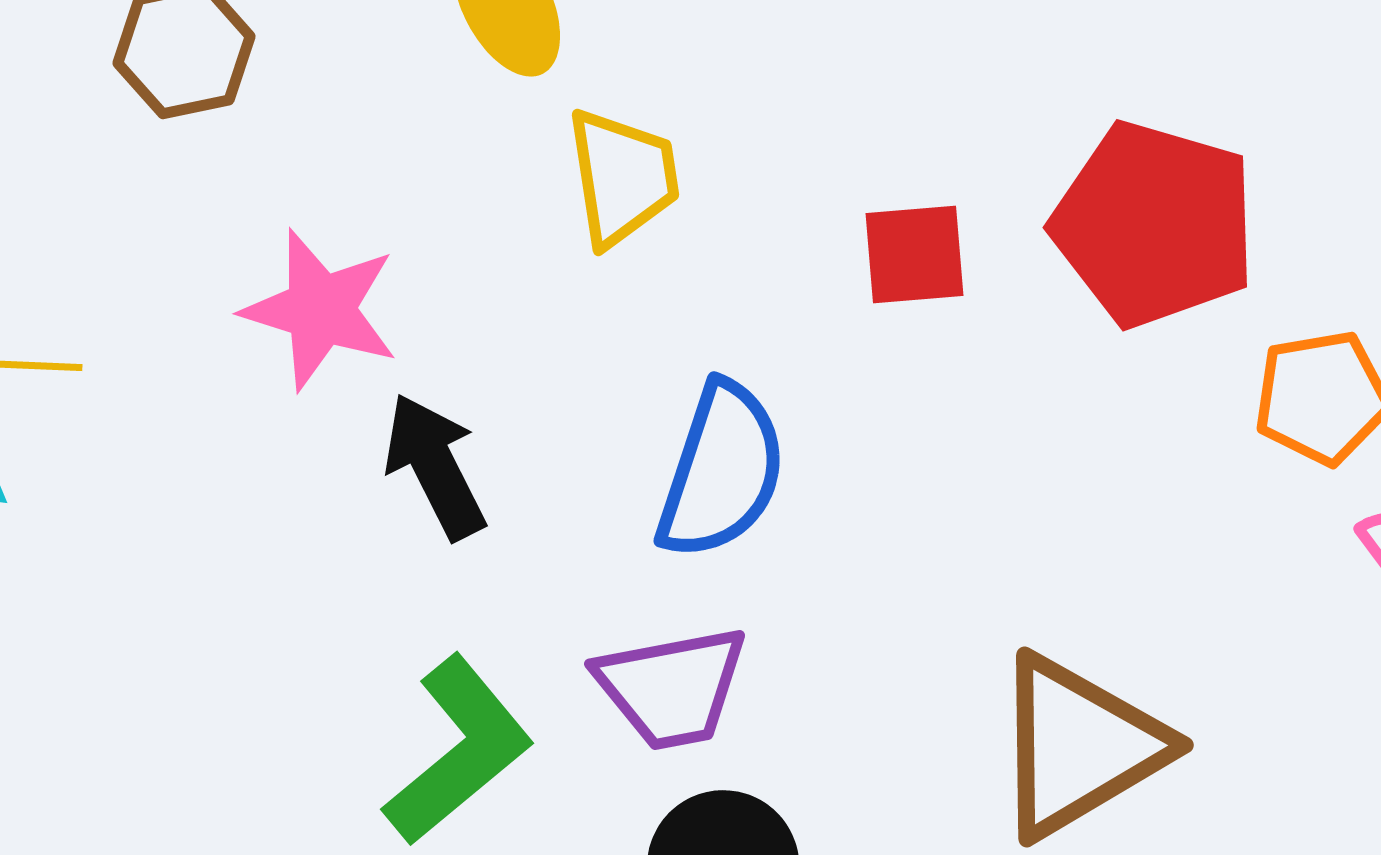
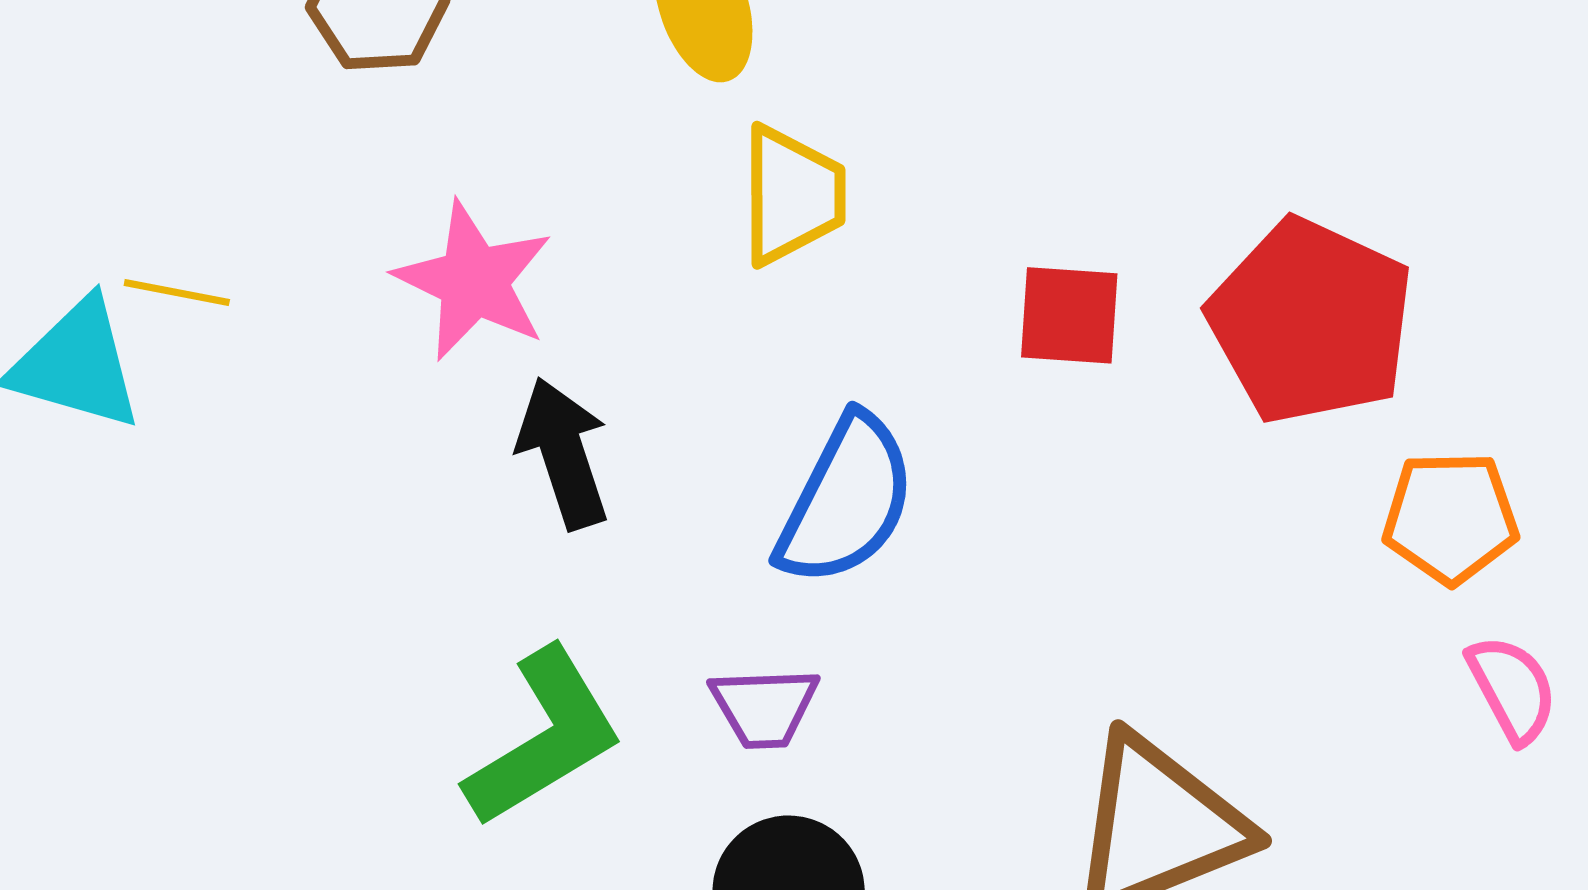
purple trapezoid: (672, 687) -> (764, 707), size x0.7

